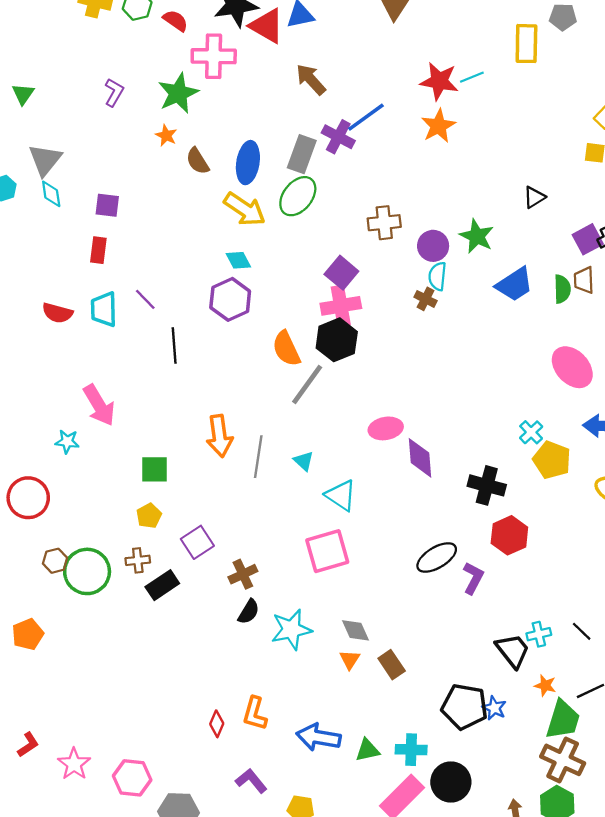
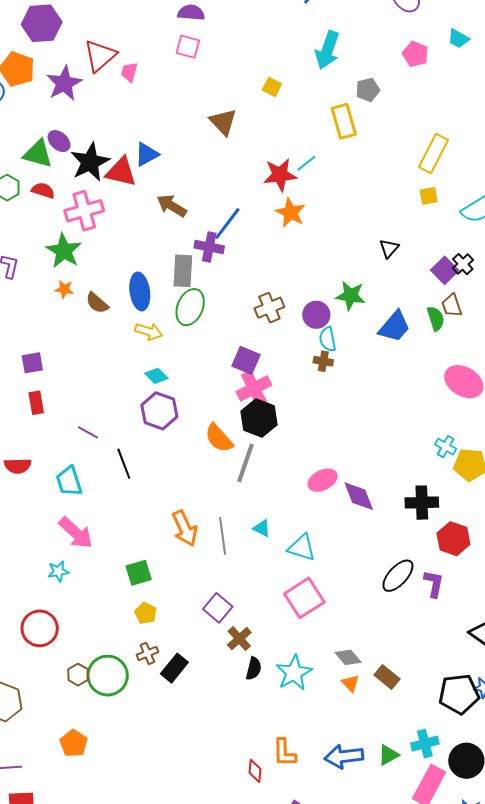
yellow arrow: (245, 209) -> (149, 332), size x0.7
cyan trapezoid: (104, 309) -> (69, 481), moved
purple square: (197, 542) -> (218, 608), moved

